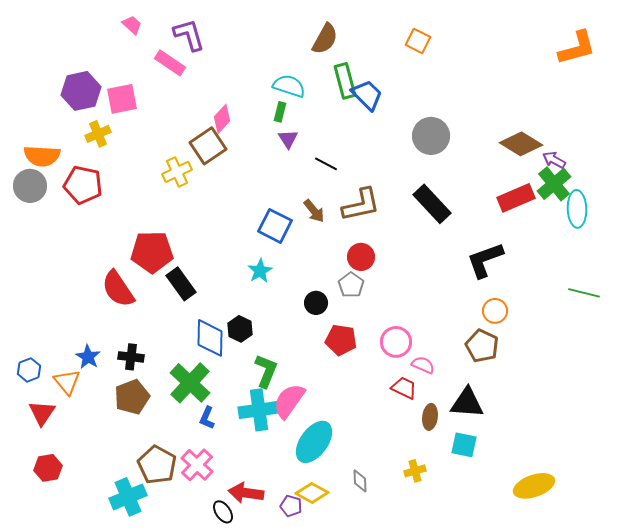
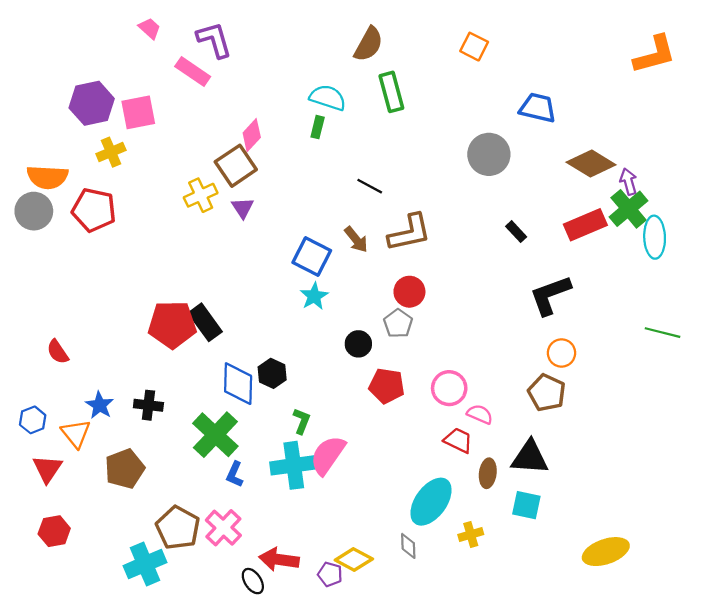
blue trapezoid: (367, 95) -> (538, 108), moved, turned -32
purple triangle: (288, 139) -> (243, 208), moved
purple arrow: (554, 160) -> (628, 182), turned 45
black rectangle: (432, 204) -> (516, 232), moved, size x0.5
red pentagon: (152, 252) -> (172, 325), moved
cyan star: (260, 271) -> (314, 296), moved
red semicircle: (118, 289) -> (58, 352), moved, size x0.6
green L-shape: (266, 371) -> (302, 421), size x0.7
brown pentagon: (132, 397) -> (125, 469), moved
cyan ellipse: (314, 442) -> (431, 502), moved

